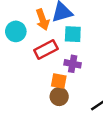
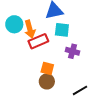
orange arrow: (43, 20) -> (30, 29), moved
purple cross: (73, 64) -> (73, 51), moved

